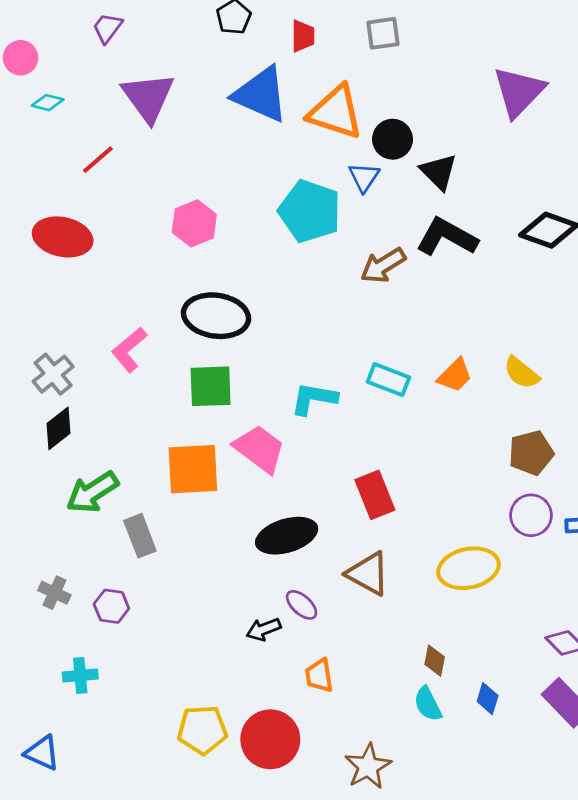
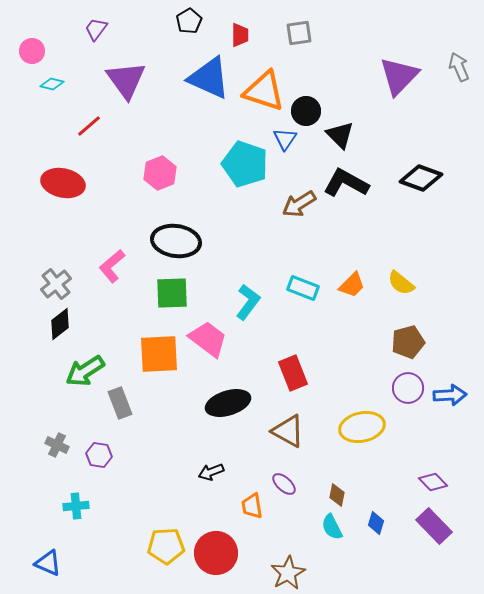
cyan L-shape: (314, 399) -> (248, 302), turned 117
purple ellipse: (302, 605) -> (284, 484), moved

